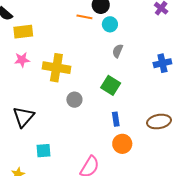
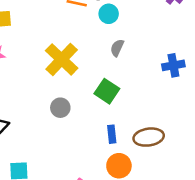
yellow cross: (56, 68) -> (62, 59), moved, turned 32
brown ellipse: (159, 122) -> (149, 137), moved

